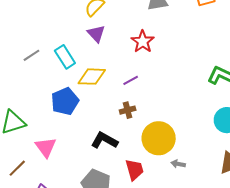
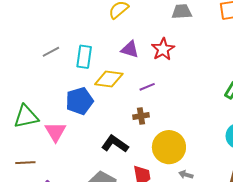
purple triangle: (96, 34) -> (130, 49), moved, turned -36
cyan rectangle: (65, 57) -> (84, 57), turned 35
pink triangle: (46, 147) -> (55, 132), moved
brown line: (17, 168) -> (25, 163), turned 36

